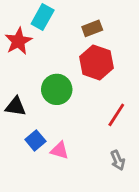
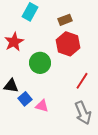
red star: (18, 41) -> (14, 42), moved
black triangle: (16, 106) -> (11, 86), moved
gray arrow: (118, 160) -> (83, 113), size x1.6

